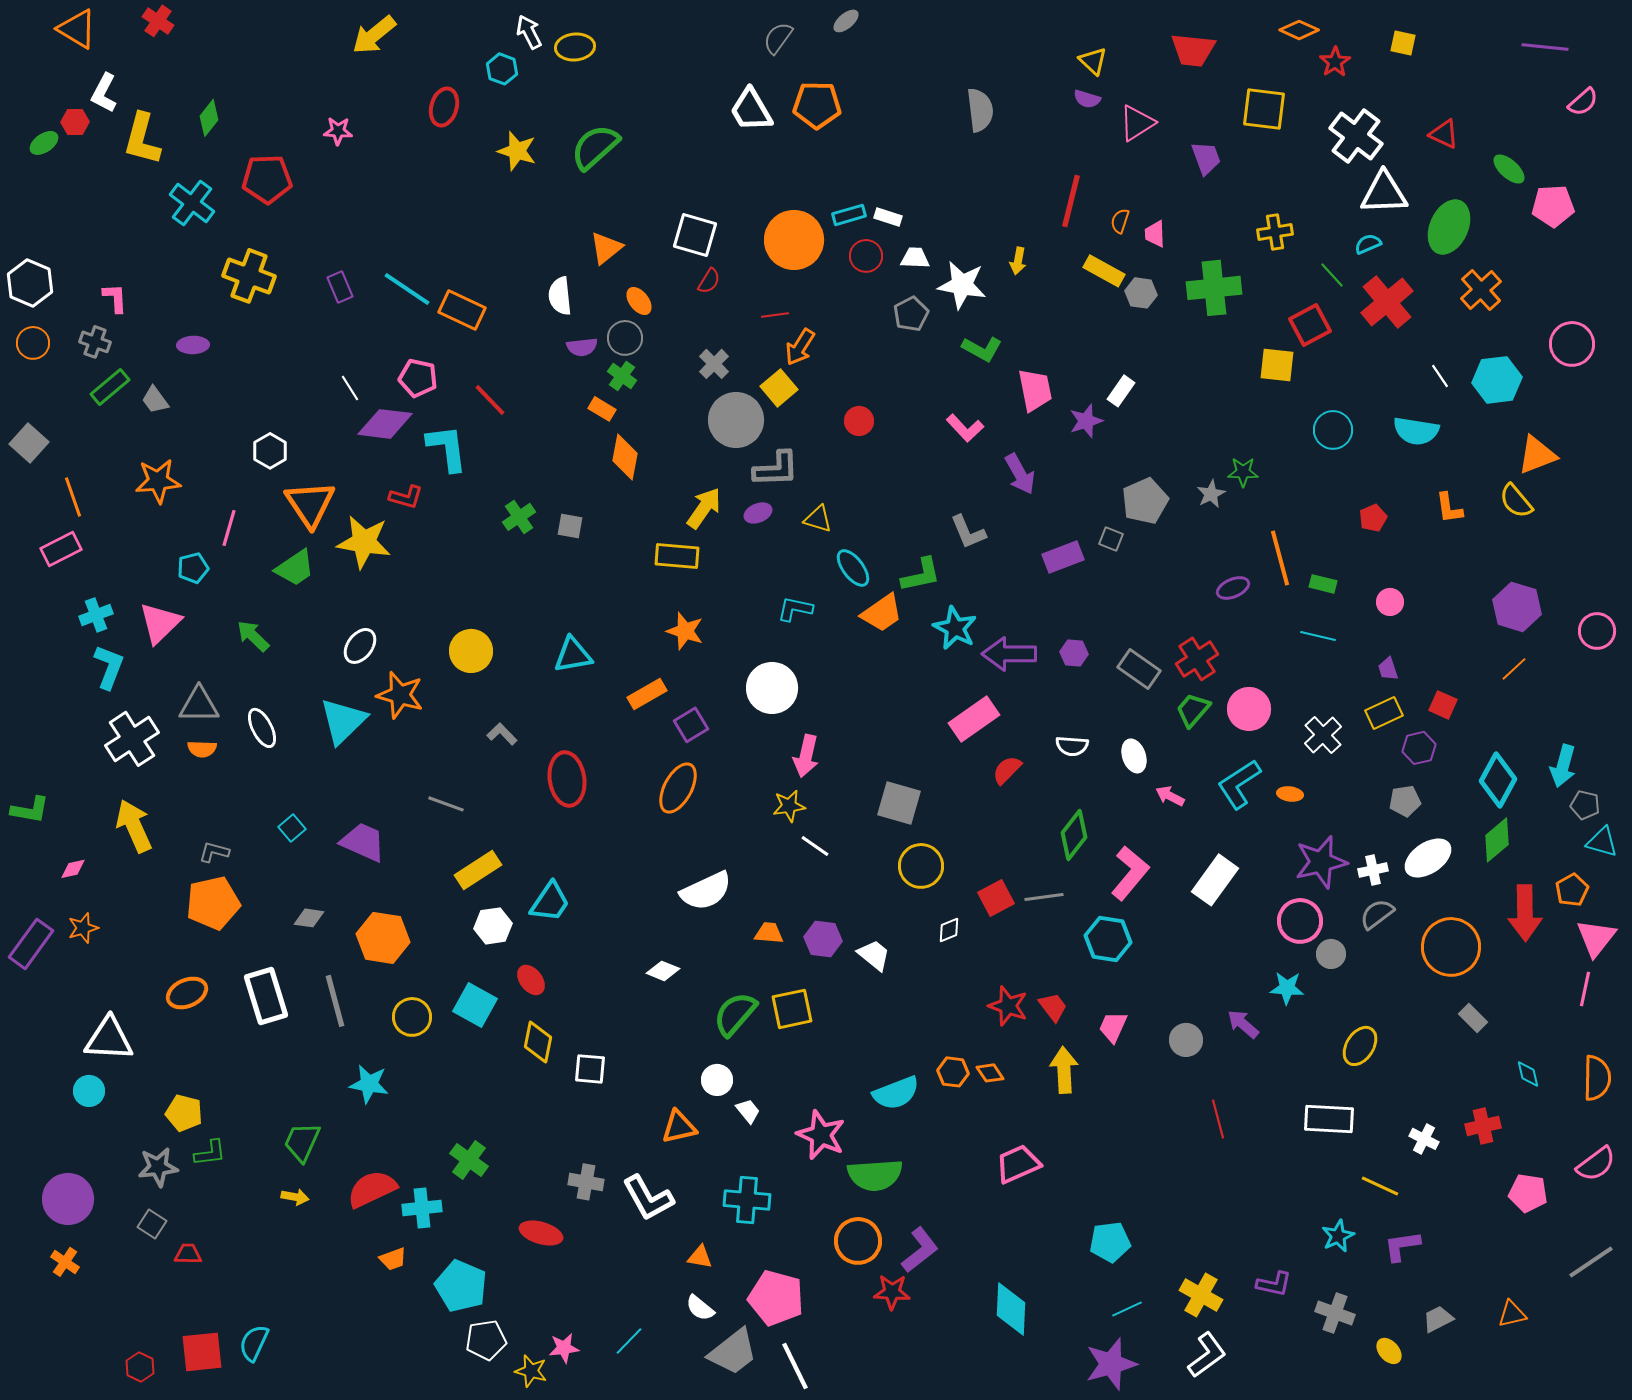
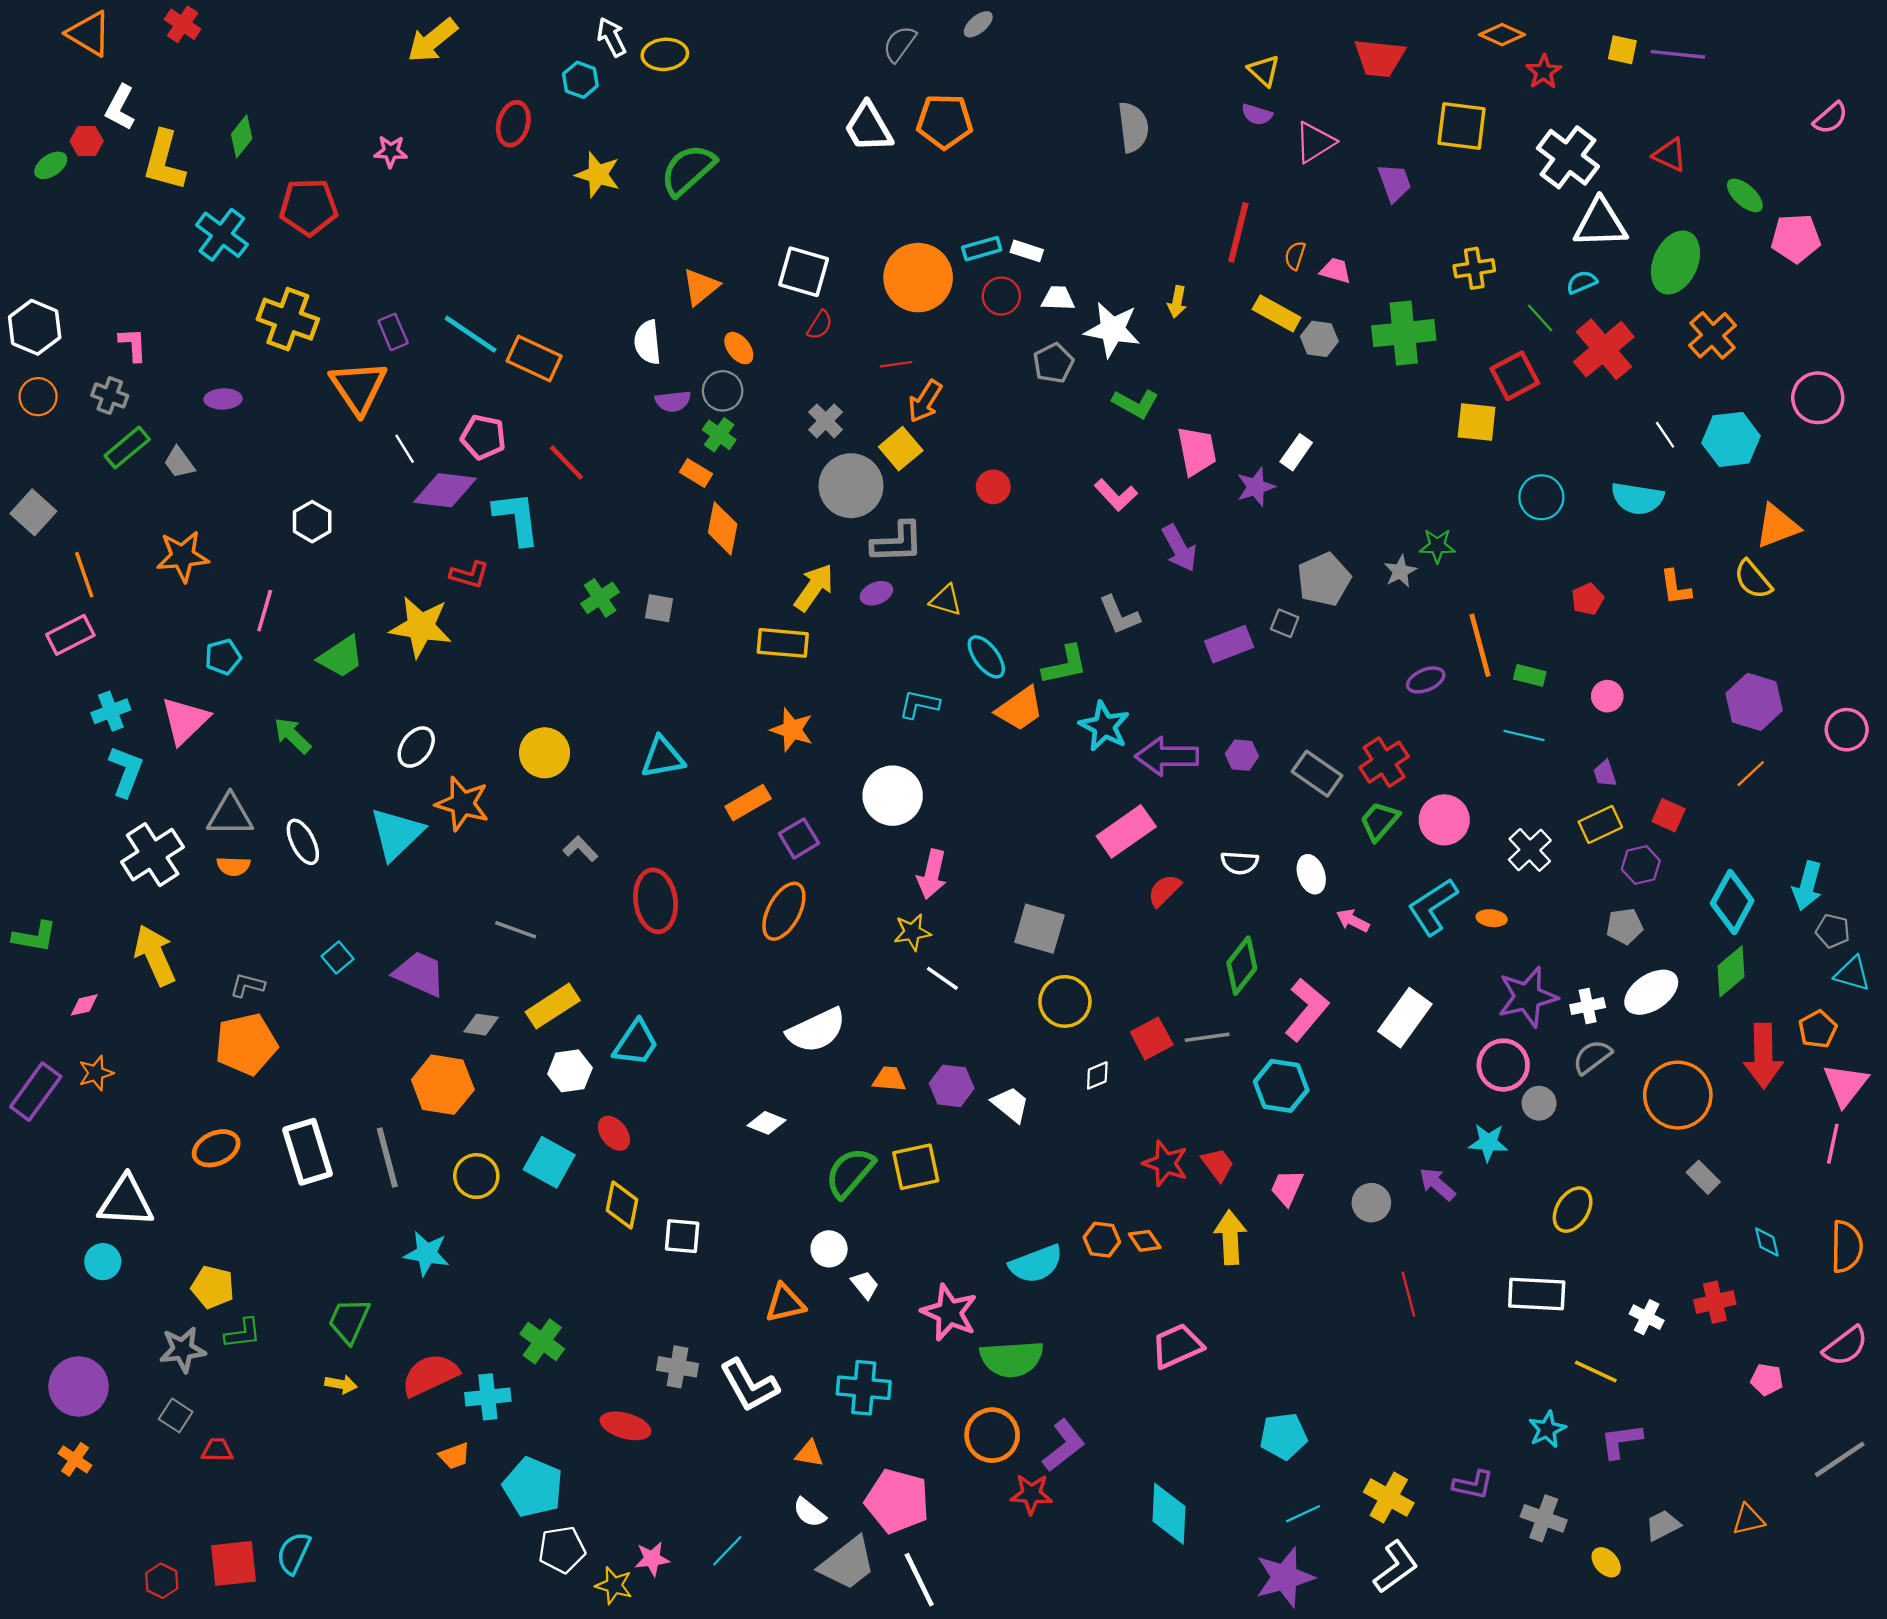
purple line: (1545, 47) -> (1678, 54), moved
pink trapezoid: (1155, 234) -> (1336, 271), turned 108
orange triangle: (310, 504) -> (358, 387), moved
gray diamond: (309, 918) -> (481, 1025), moved
pink pentagon: (1528, 1193) -> (1767, 1380), size x0.7

